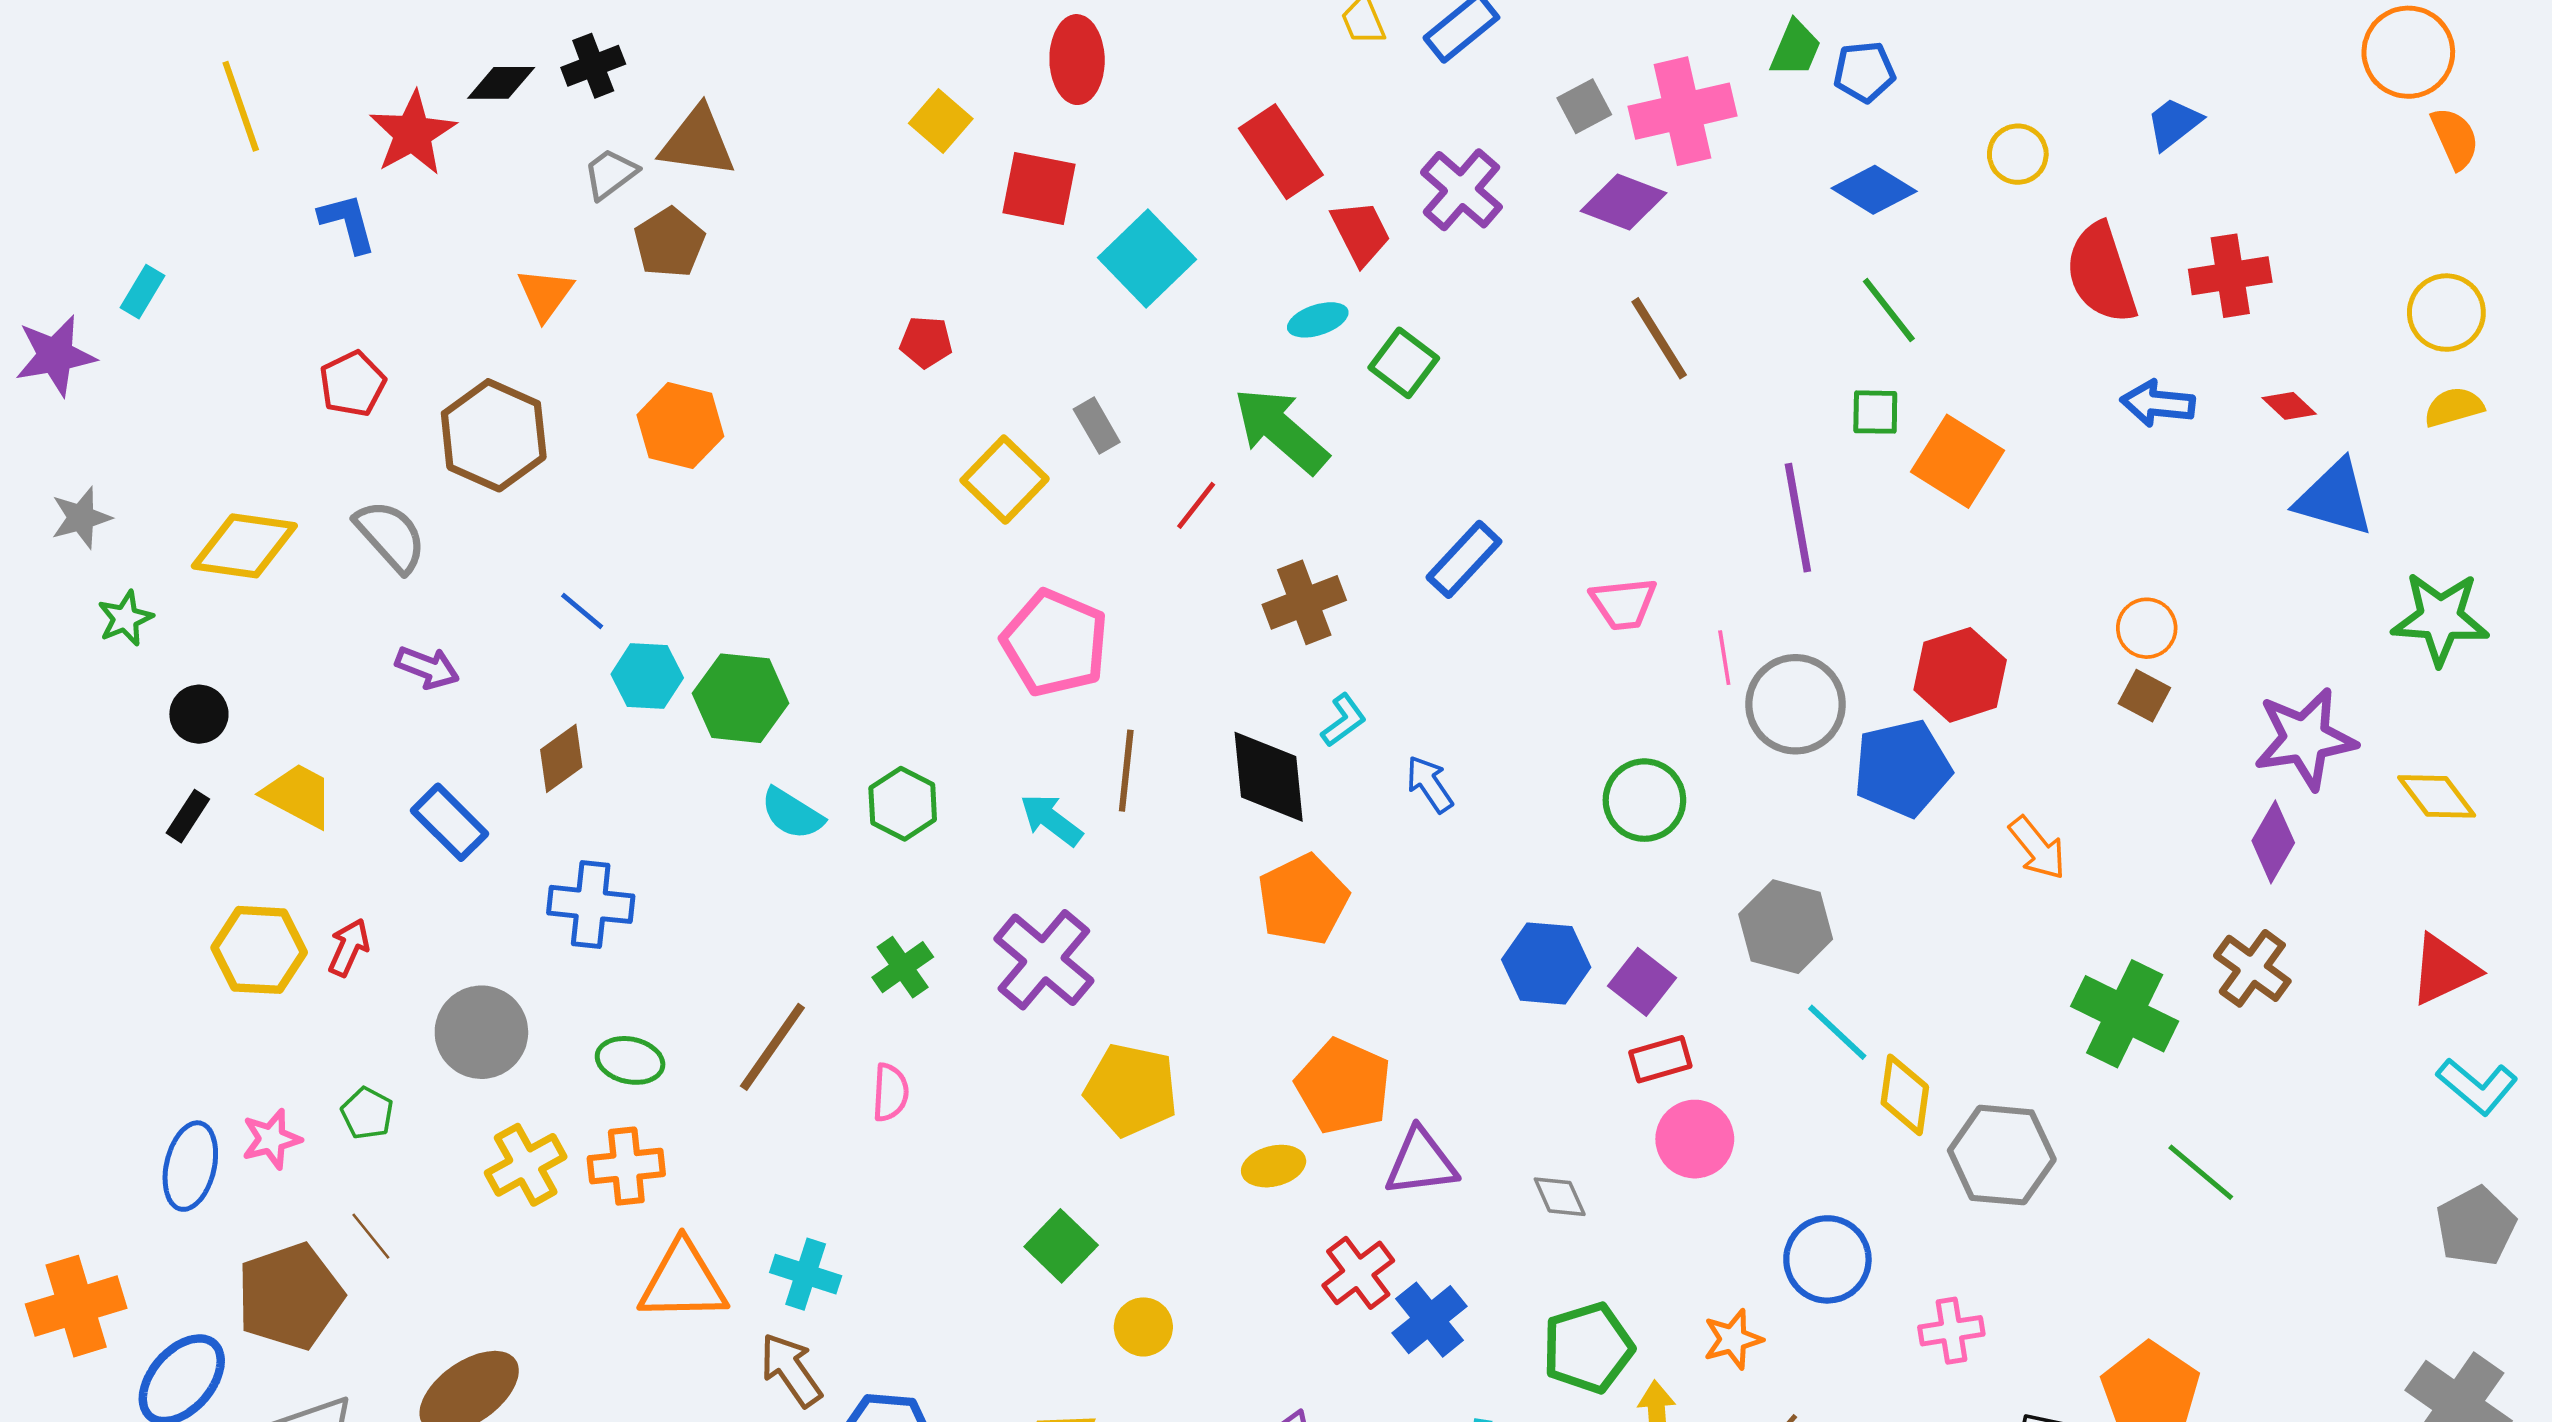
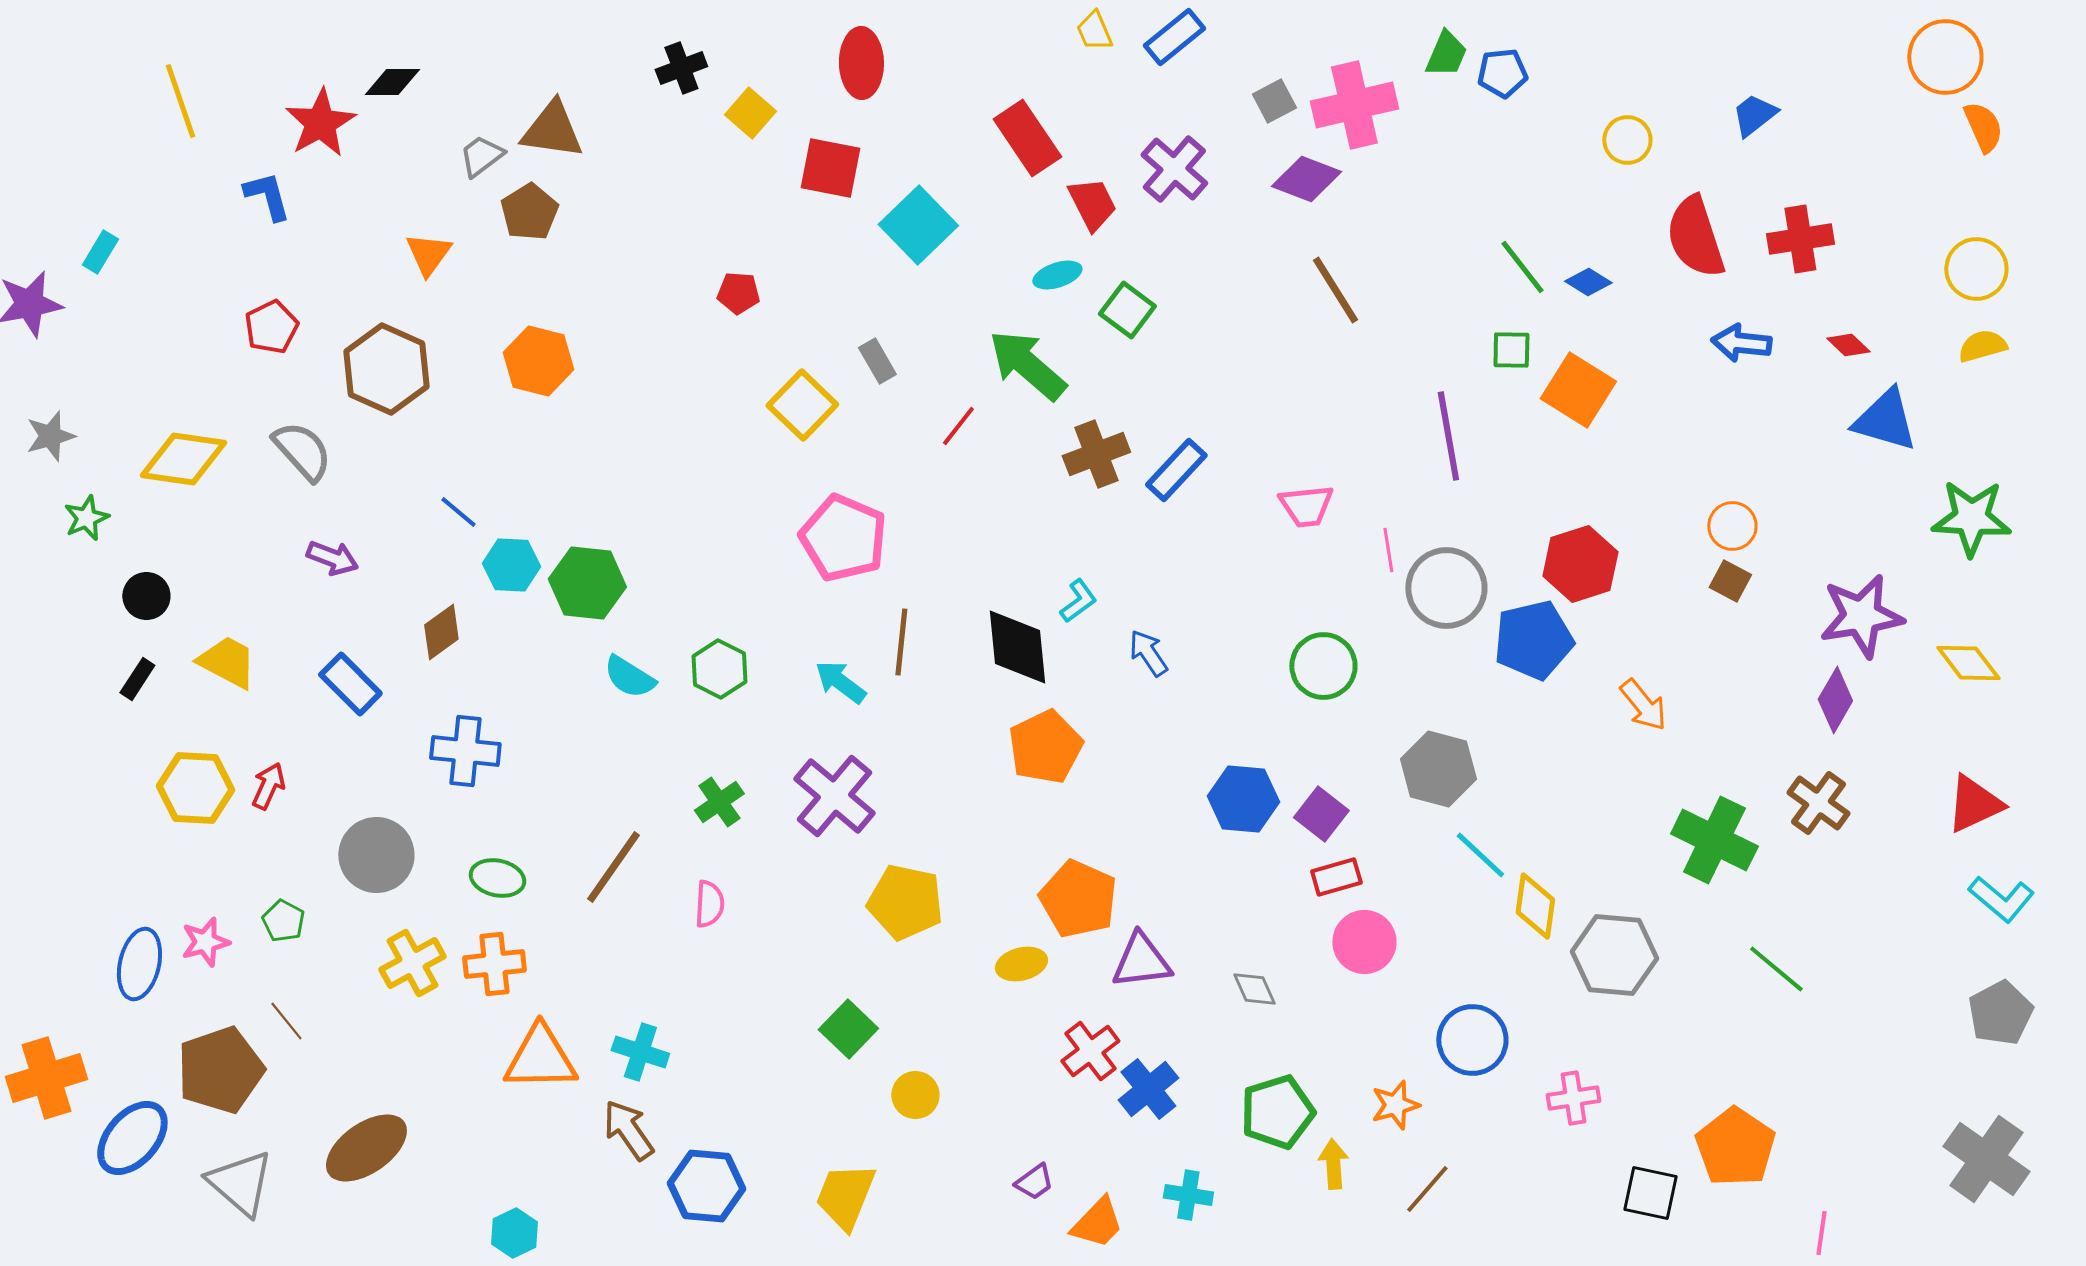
black cross: (593, 66) -> (681, 68), moved
blue diamond: (1874, 190) -> (1588, 282), moved, size x0.7
brown cross: (1304, 602) -> (1096, 454), moved

